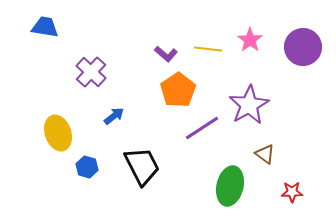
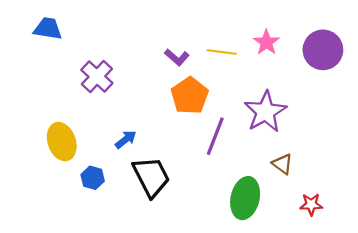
blue arrow: (114, 116) -> (126, 139), moved
purple line: (202, 128) -> (215, 136), turned -36

